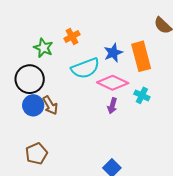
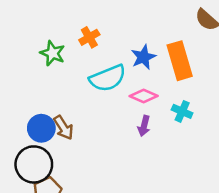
black circle: (30, 79) -> (34, 164), moved
pink diamond: (113, 83) -> (144, 96), size x0.7

